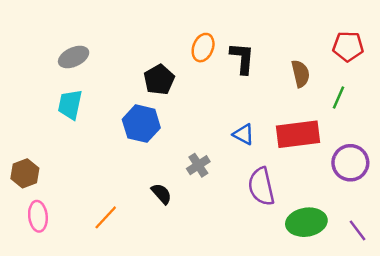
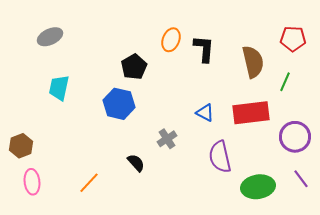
gray ellipse: (74, 57) -> (50, 37), moved
brown semicircle: (300, 74) -> (253, 62), size x1.4
purple line: (358, 230) -> (301, 179), moved

